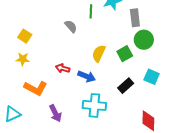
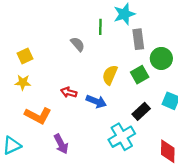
gray rectangle: (135, 18) -> (138, 39), moved
yellow square: (25, 36) -> (25, 56), turned 32
cyan cross: (94, 105) -> (122, 137), moved, turned -35

